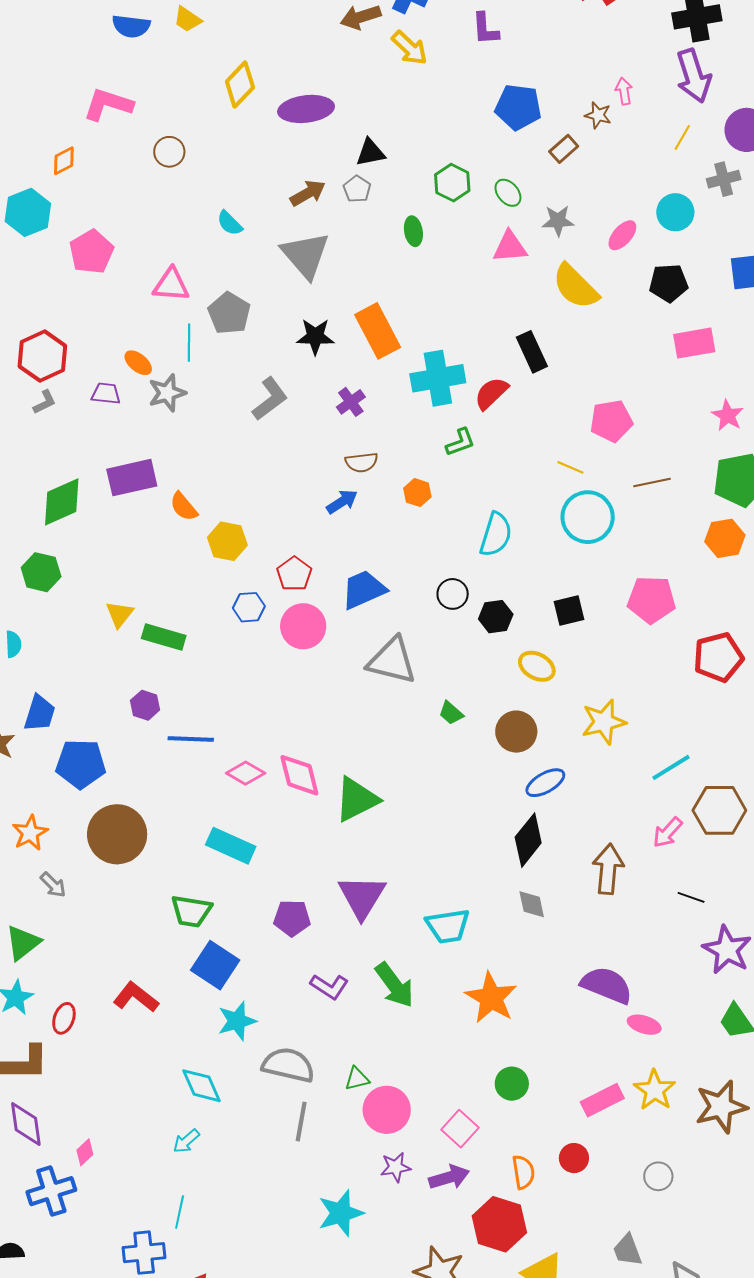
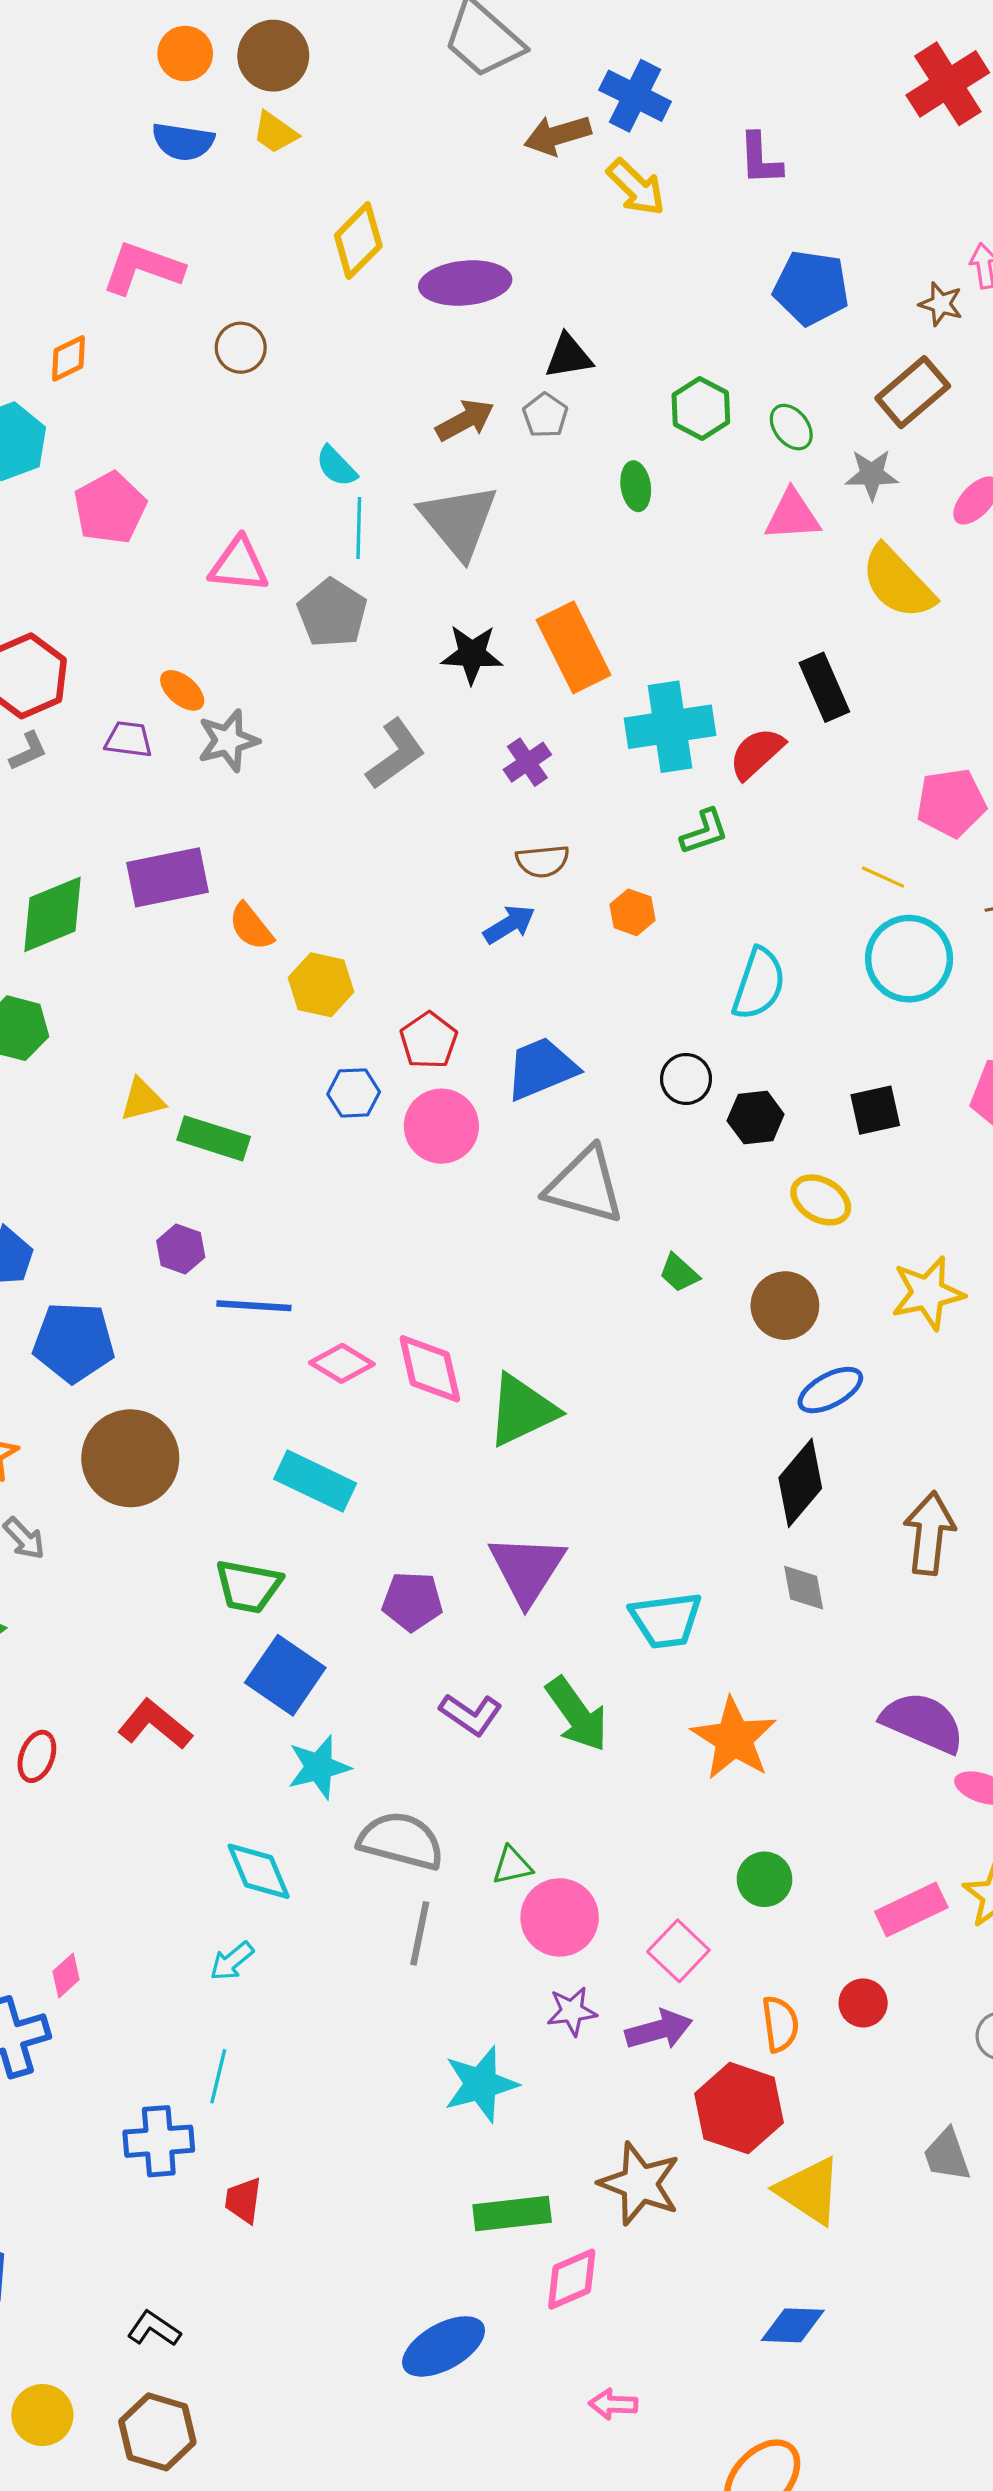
brown rectangle: (564, 149) -> (913, 392), moved, size x1.5
cyan line: (189, 343) -> (359, 528), moved
yellow triangle: (120, 614) -> (142, 1100), turned 36

